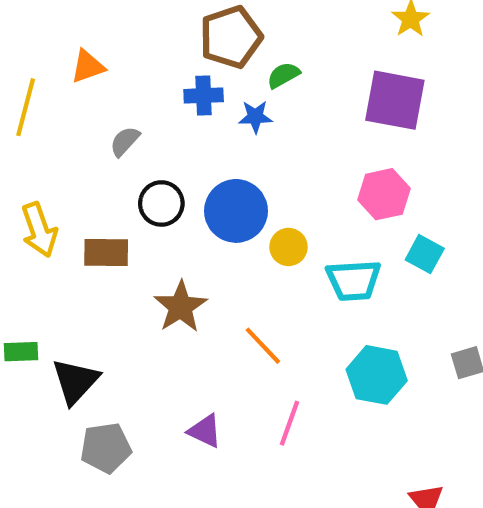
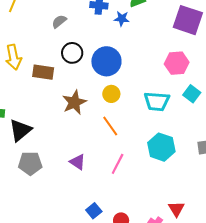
yellow circle: (288, 247) -> (111, 94), moved

